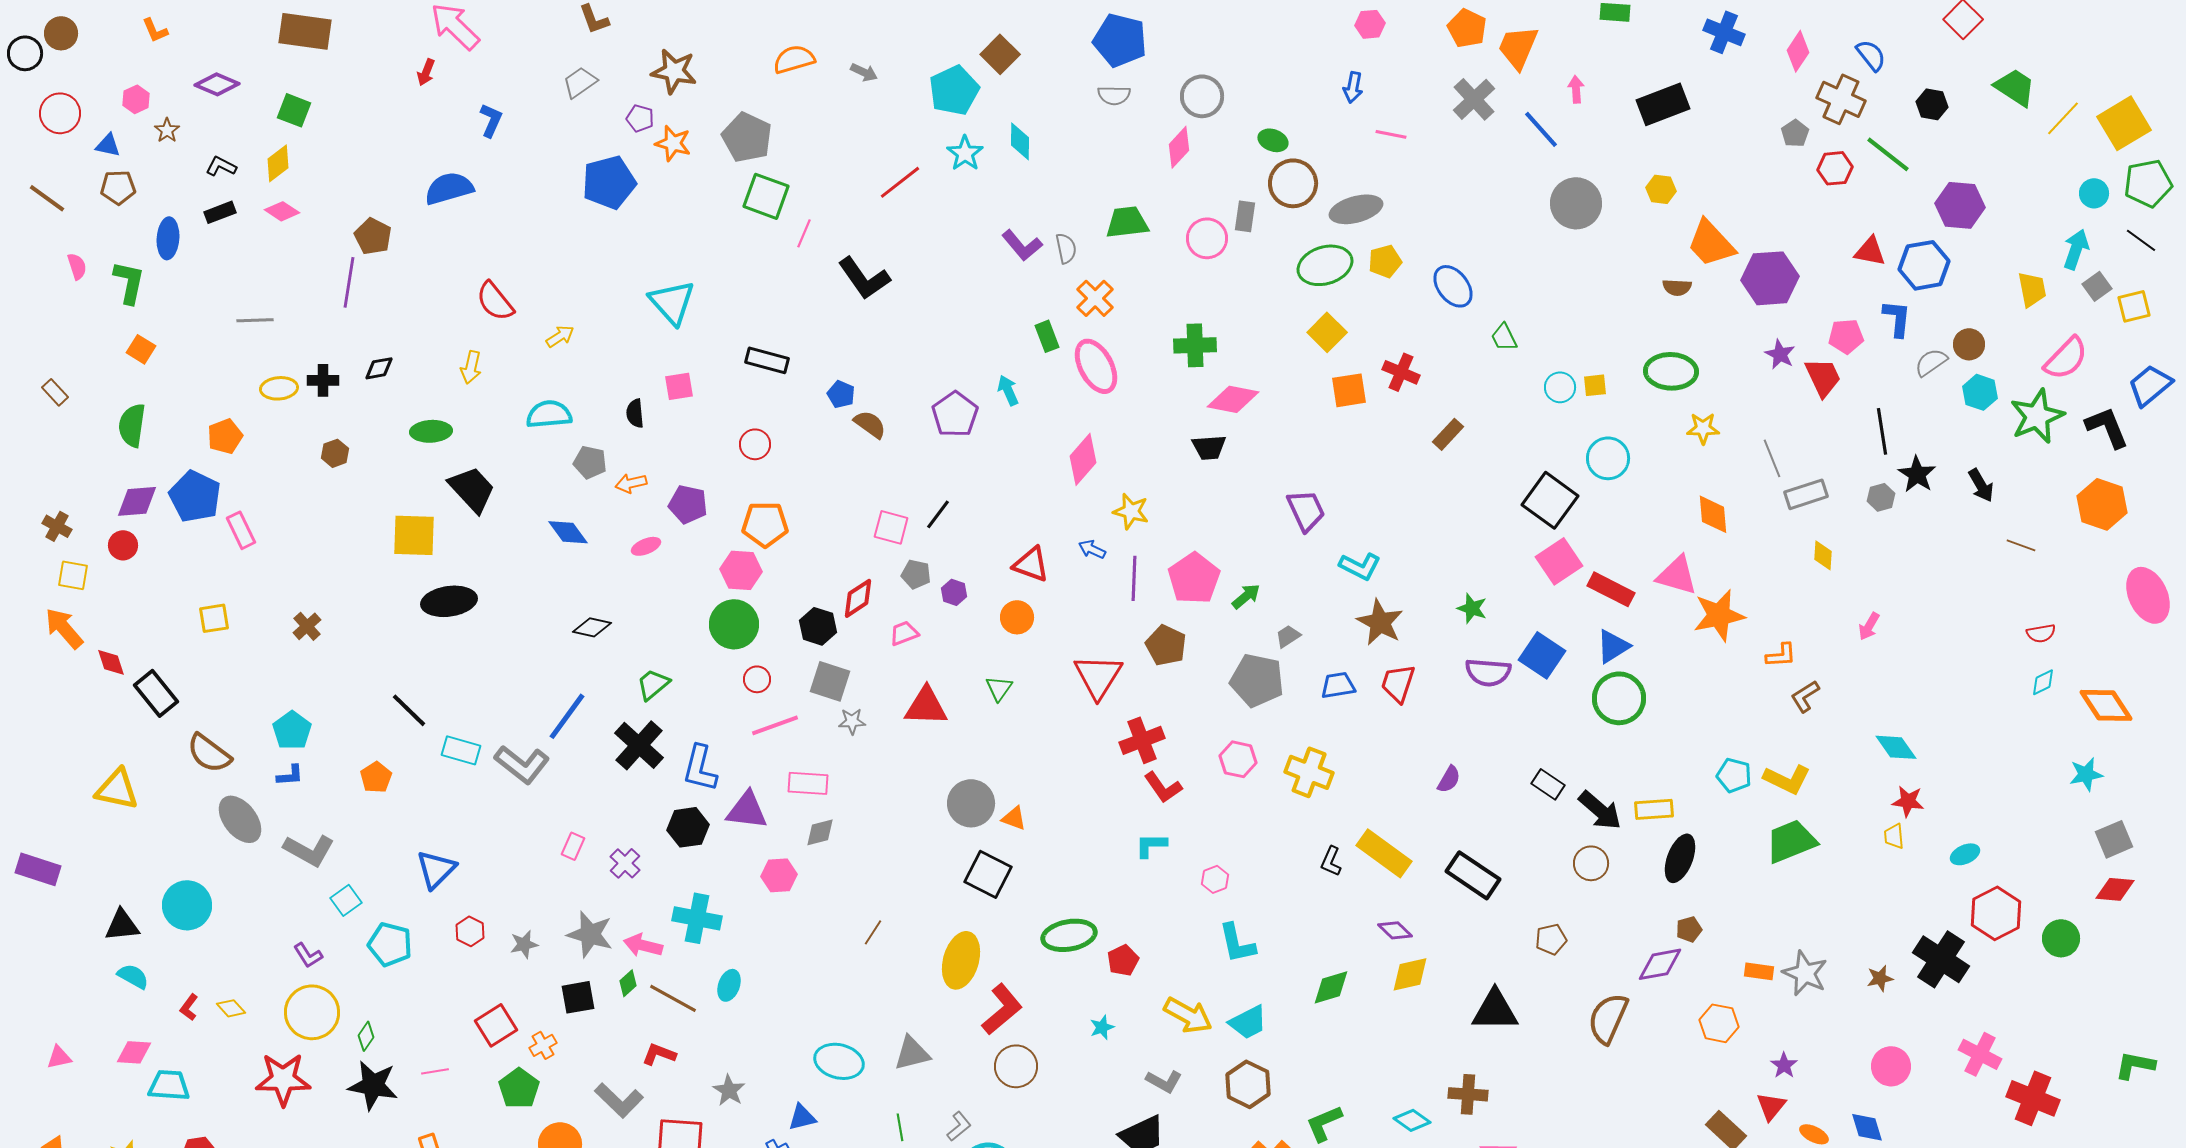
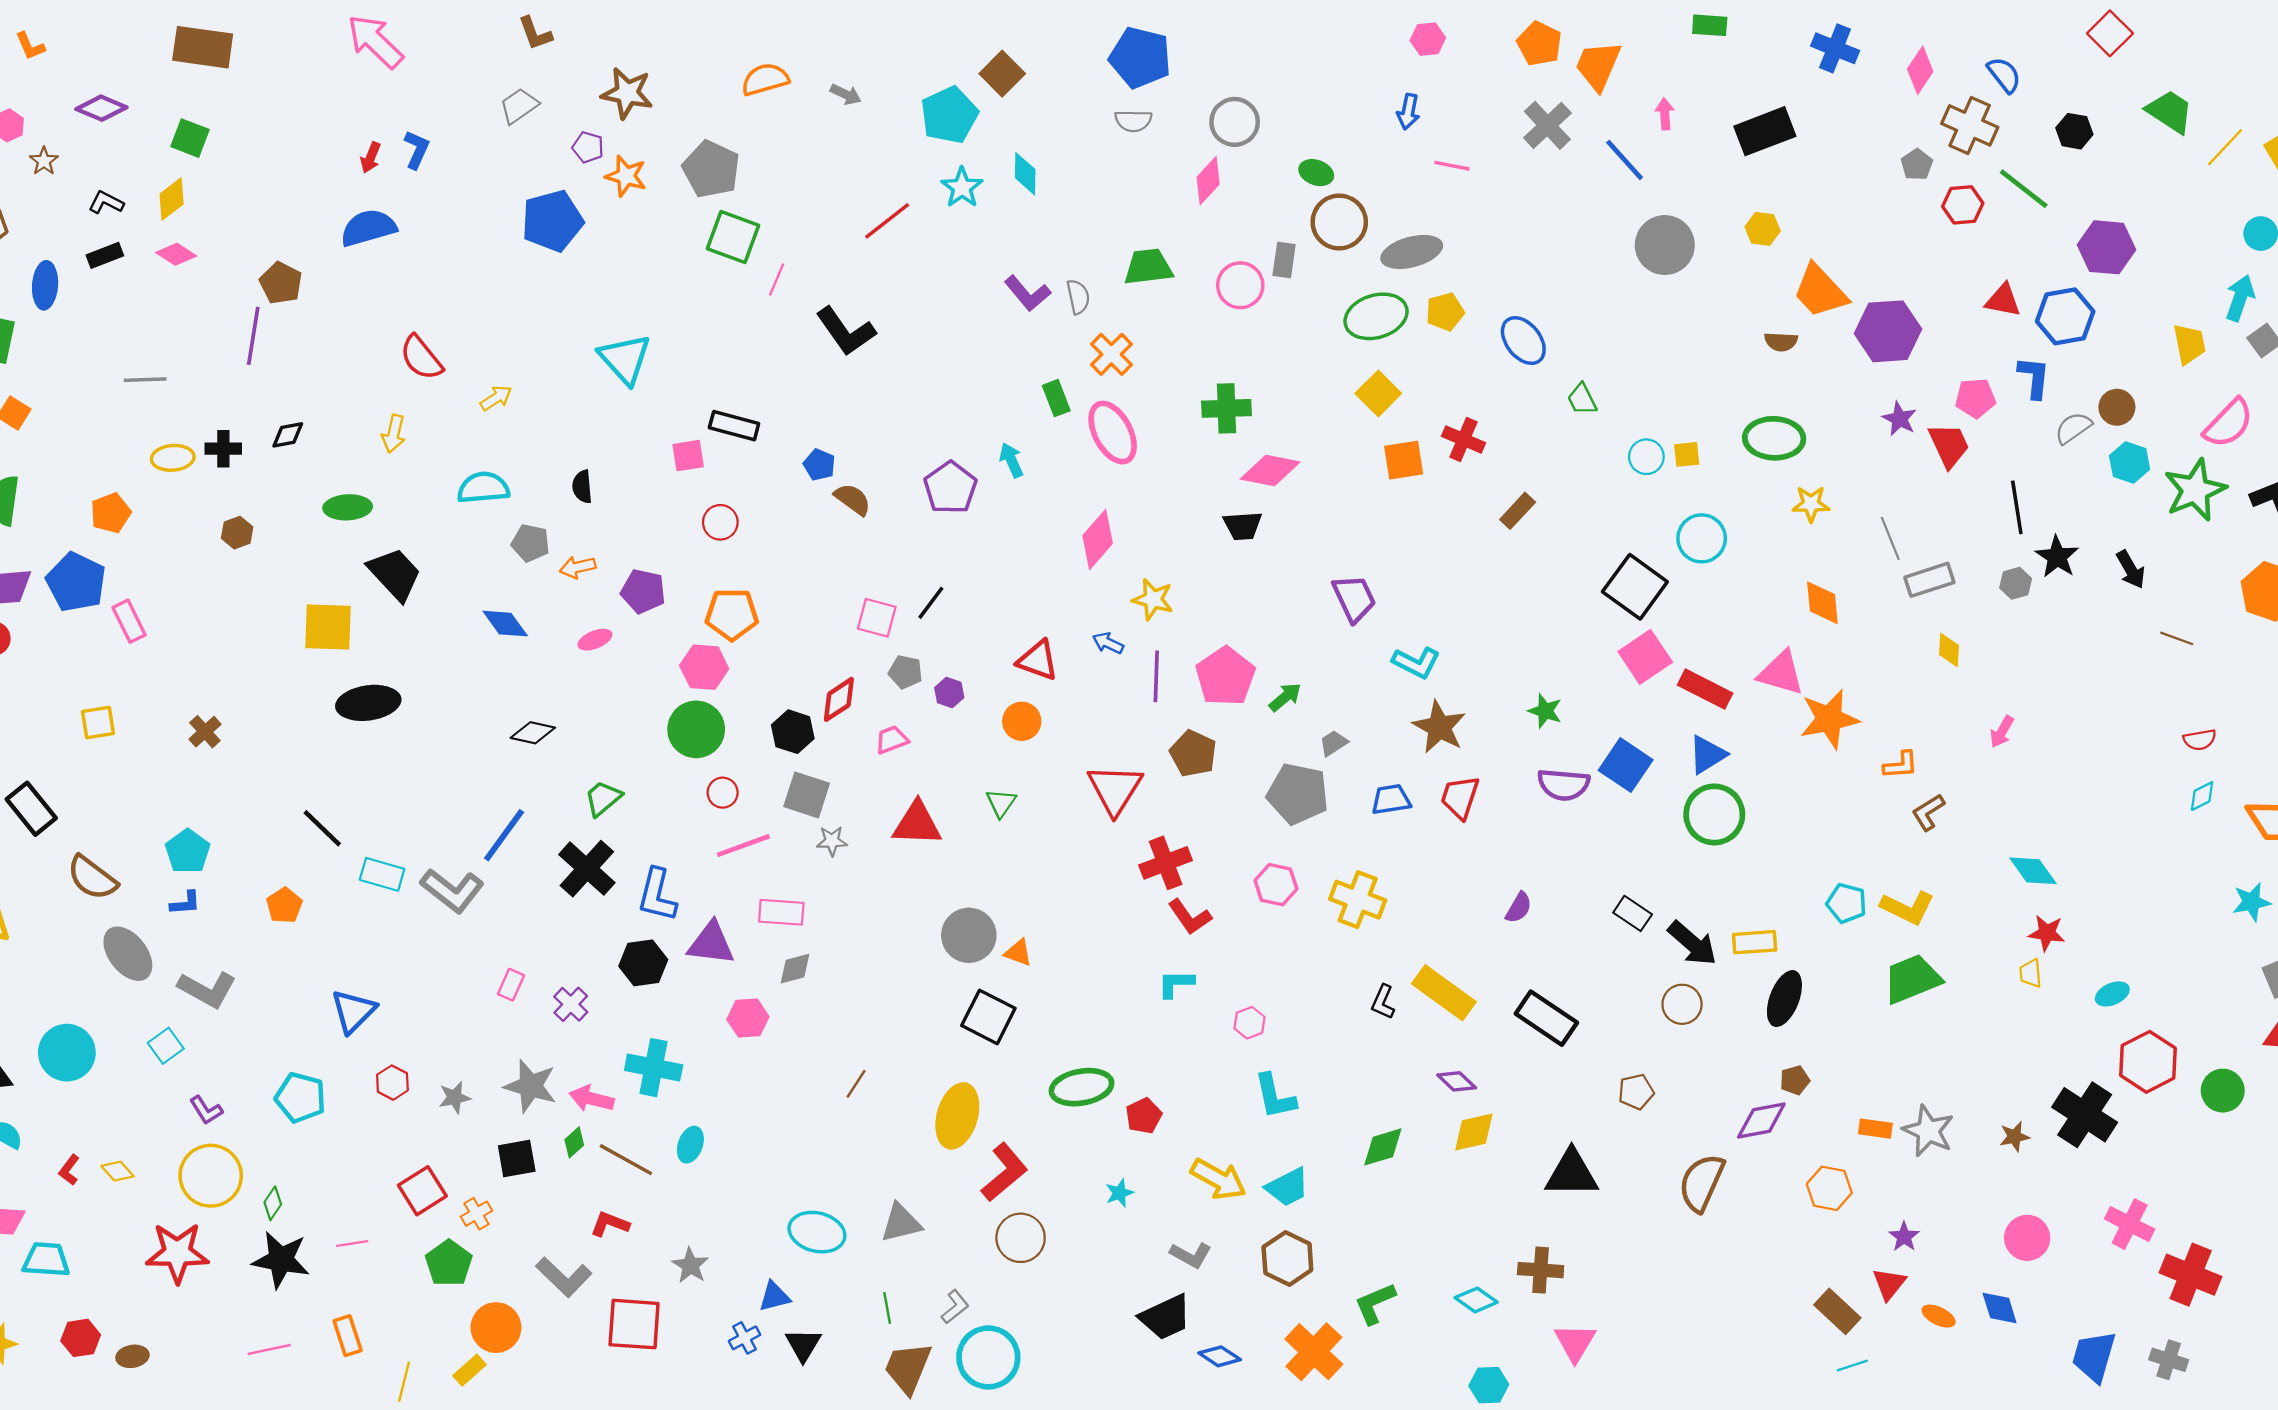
red arrow: (426, 72) -> (371, 158), moved
pink square: (679, 386) -> (688, 456), moved
cyan square: (346, 900) -> (166, 1046), moved

